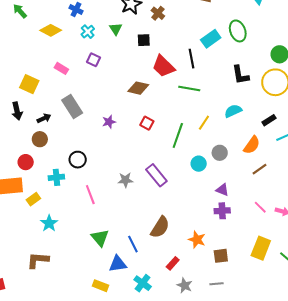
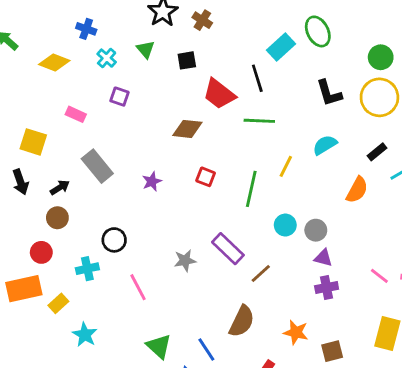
gray circle: (220, 153) -> (316, 230), moved
brown line: (260, 169) -> (261, 273), moved

